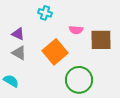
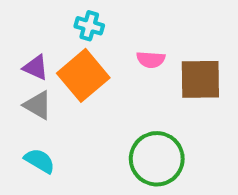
orange square: (55, 52) -> (83, 75), moved
cyan semicircle: (11, 81) -> (40, 161), moved

